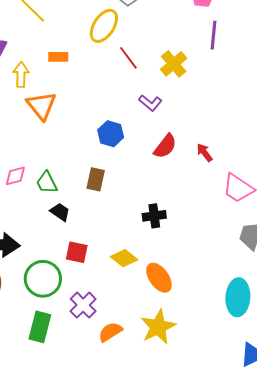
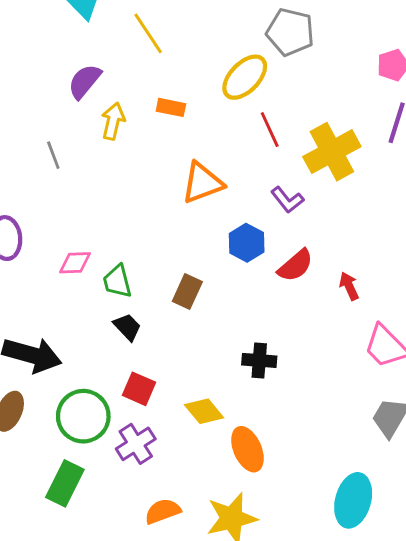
yellow cross: (174, 64) -> (332, 152), size x1.4
orange triangle: (41, 106) -> (202, 183), moved, turned 36
blue hexagon: (111, 134) -> (247, 243), moved
purple cross: (83, 305) -> (136, 444), moved

